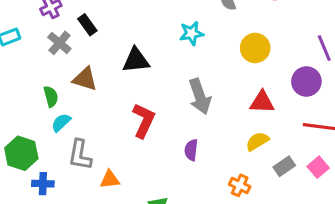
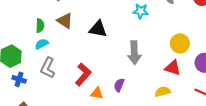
yellow circle: (255, 48) -> (180, 43), moved
black triangle: (136, 60) -> (98, 29), moved
red L-shape: (144, 120) -> (83, 74), moved
orange triangle: (110, 179) -> (97, 93), moved

